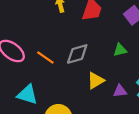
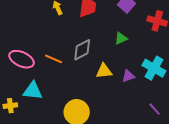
yellow triangle: (96, 81) -> (104, 71), turned 36
cyan triangle: (27, 95) -> (33, 91), moved

